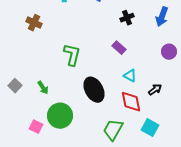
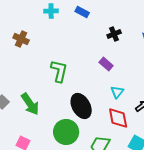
cyan triangle: (130, 76) -> (117, 92), turned 40
green arrow: (43, 88) -> (30, 104), size x1.6
green circle: (60, 116) -> (66, 132), moved

